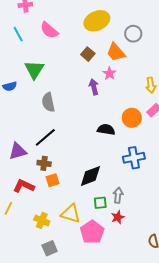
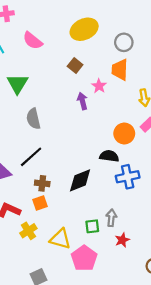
orange trapezoid: (116, 52) -> (120, 70), moved, turned 45
black semicircle: (106, 130) -> (109, 156), moved
brown cross: (44, 163) -> (42, 183), moved
black diamond: (90, 176) -> (80, 180), moved
red star: (118, 217) -> (122, 240), moved
yellow cross: (42, 220) -> (28, 231), moved, turned 35

